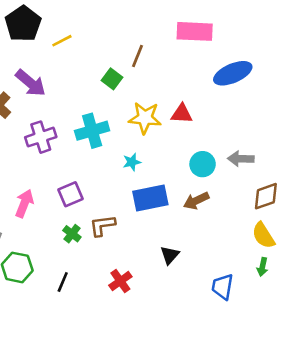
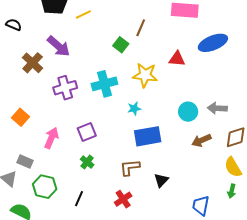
red triangle: (182, 114) -> (177, 59), moved
brown arrow: (196, 201) -> (201, 140), moved
brown L-shape: (102, 225) -> (130, 167), moved

